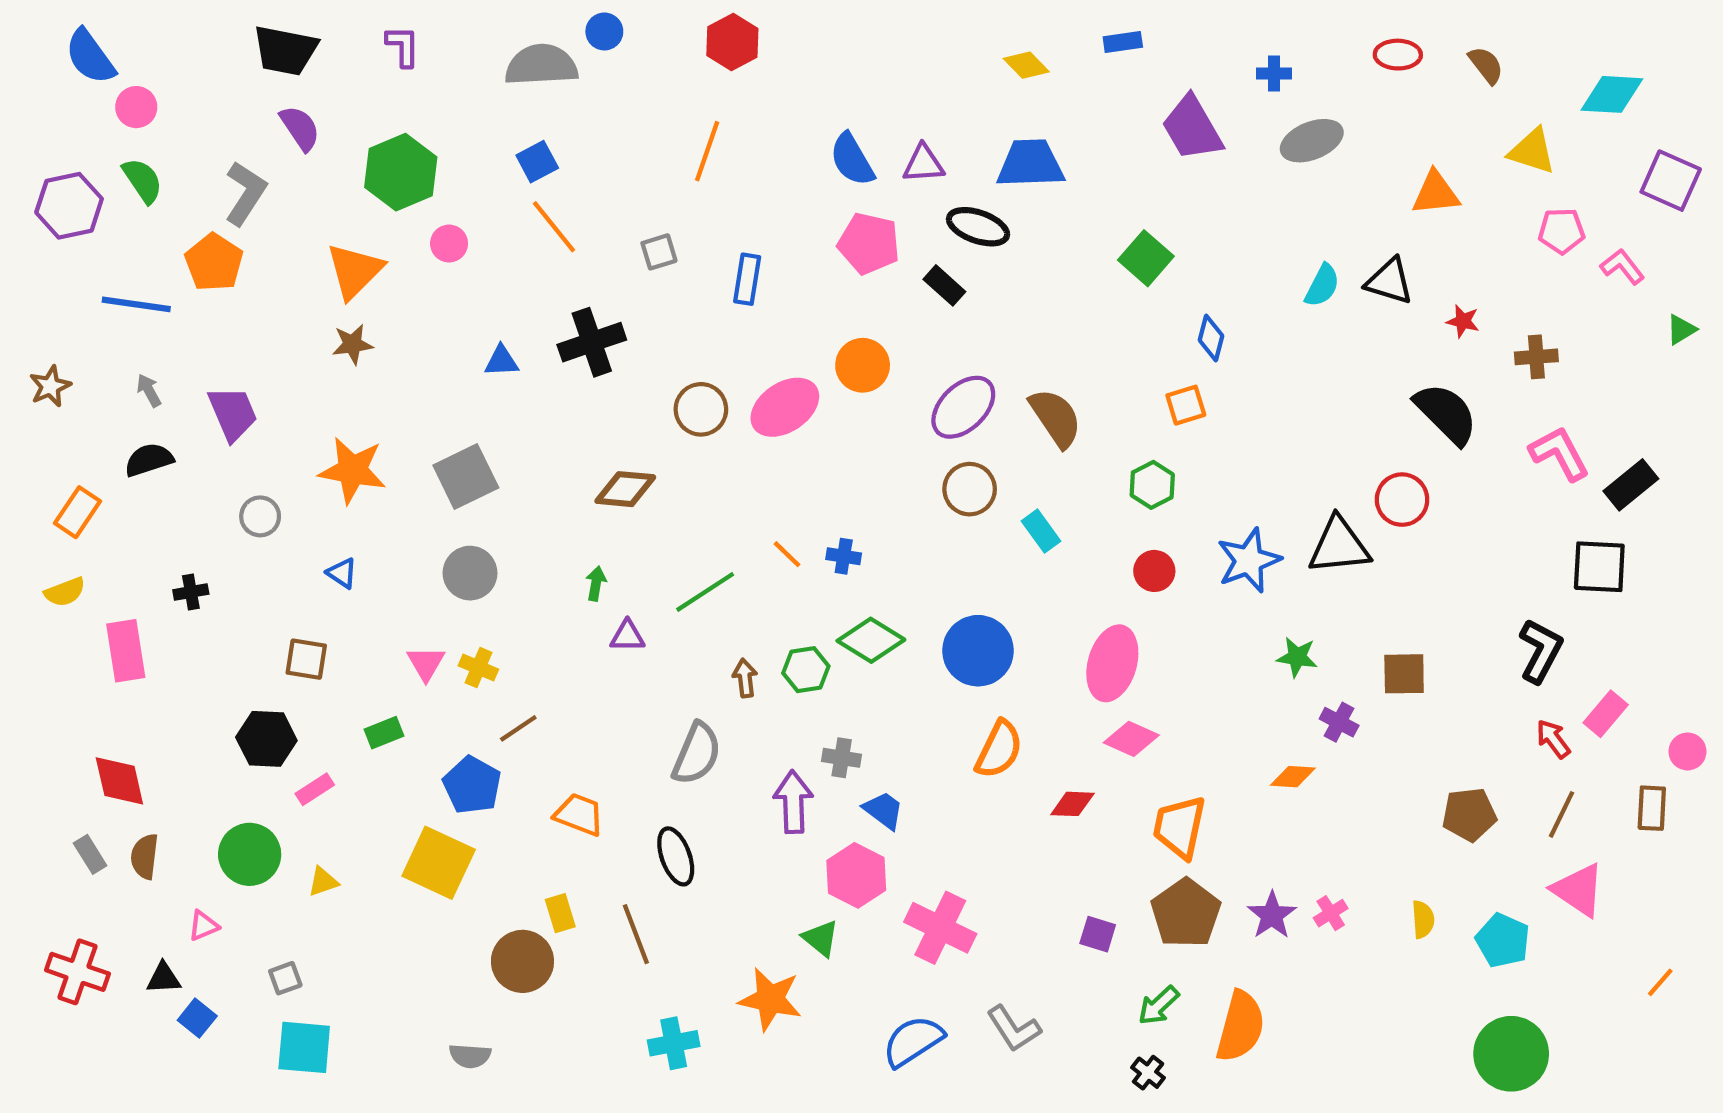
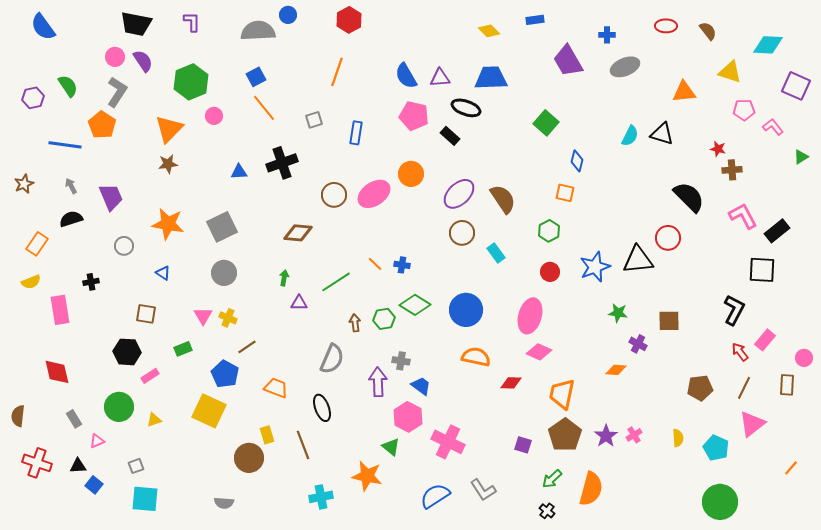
pink circle: (136, 107) -> (115, 57), moved
purple hexagon: (69, 206) -> (33, 98), size x0.7
red star: (1463, 321) -> (718, 149), moved
orange square: (1186, 405) -> (565, 193), turned 30
orange semicircle: (999, 749) -> (476, 357), turned -104
gray rectangle: (90, 854) -> (74, 419), moved
brown semicircle: (145, 856) -> (18, 416), moved
pink triangle: (1578, 890) -> (752, 424), turned 48

